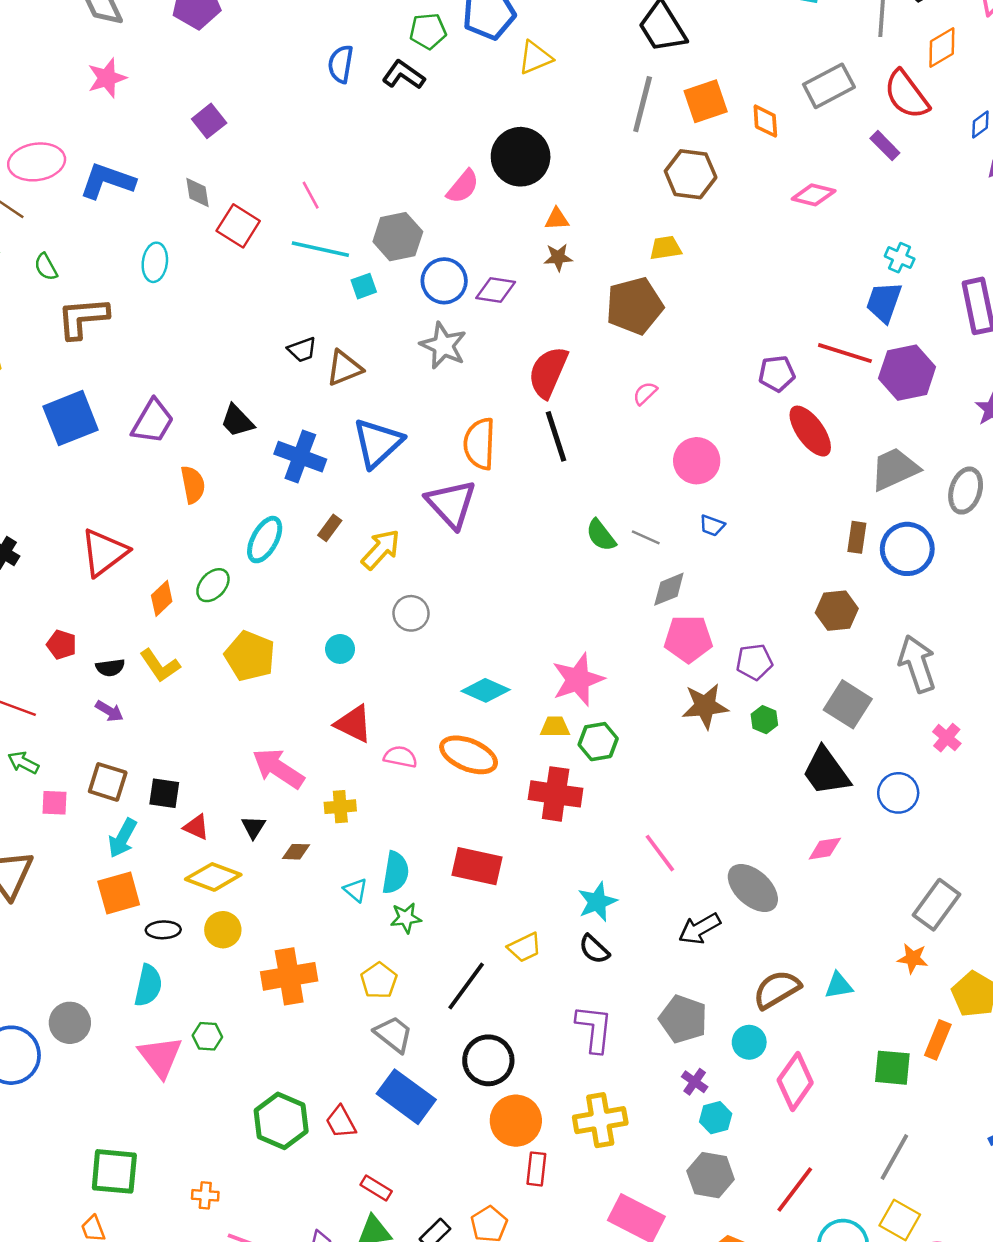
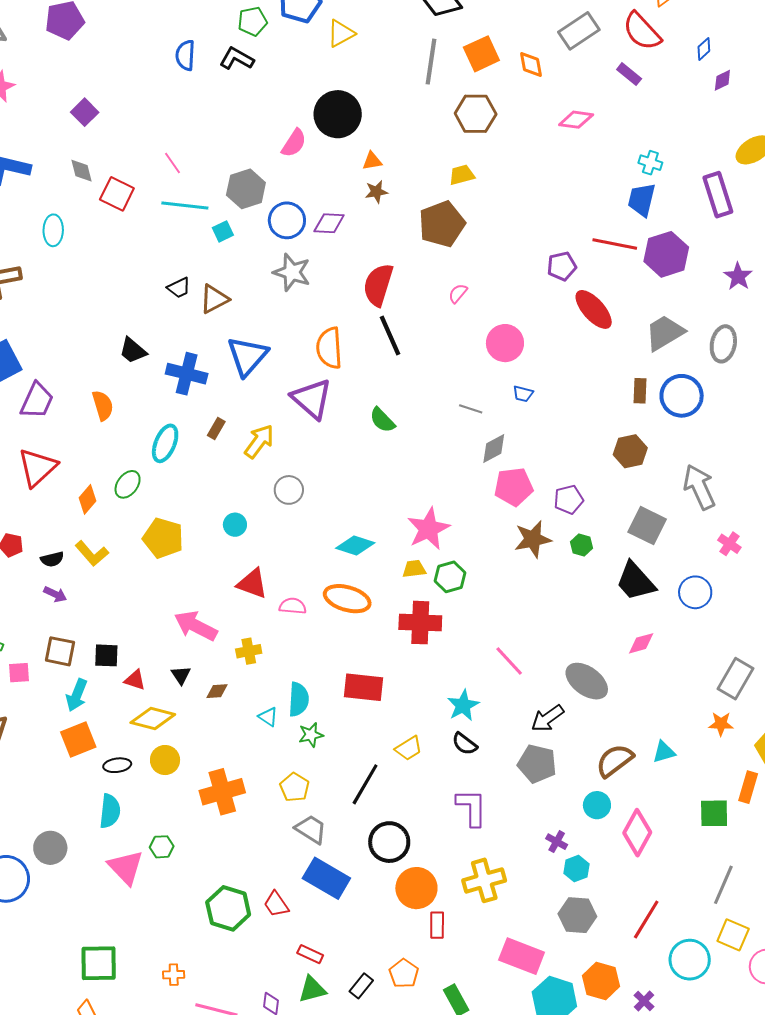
purple trapezoid: (153, 421) -> (37, 401), moved
green semicircle: (601, 535) -> (382, 420), moved
gray pentagon: (683, 1019) -> (537, 764), moved

